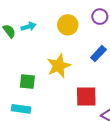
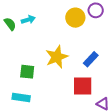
yellow circle: (68, 25) -> (75, 18), moved
blue rectangle: (98, 54) -> (91, 59), moved

